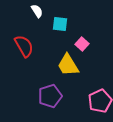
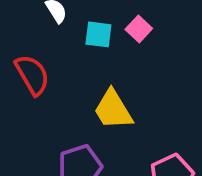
pink square: (82, 44) -> (139, 29), moved

